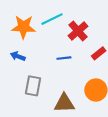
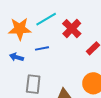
blue line: (64, 58) -> (42, 48), moved

